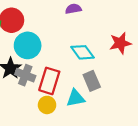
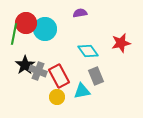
cyan circle: (28, 45) -> (45, 29), moved
red rectangle: (49, 81) -> (59, 76), turned -45

